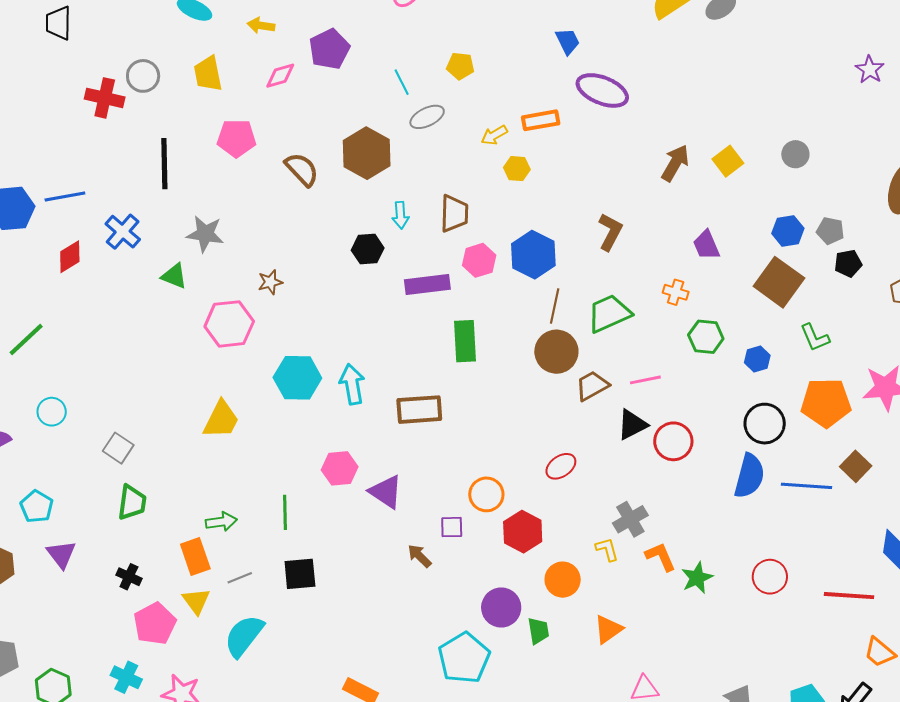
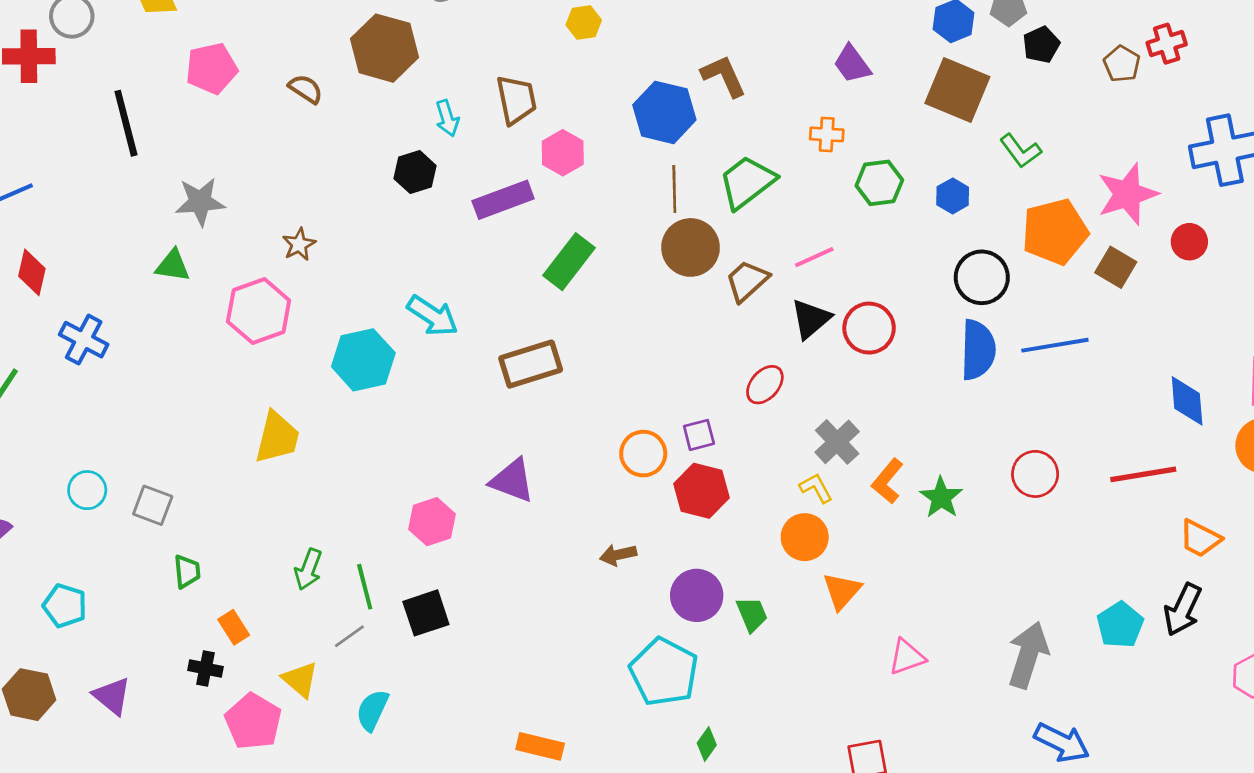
brown semicircle: (302, 169) -> (306, 89), size x0.7
blue cross: (123, 232) -> (84, 340), moved
brown L-shape: (610, 232) -> (724, 76), turned -39
blue hexagon: (533, 255) -> (664, 112), moved
red diamond: (70, 257) -> (32, 272), turned -32
green rectangle: (465, 341) -> (569, 262), turned 54
cyan arrow: (352, 384) -> (433, 316), moved, turned 147
cyan circle: (52, 412) -> (87, 490), moved
red ellipse: (561, 466) -> (765, 385), moved
brown square: (856, 466) -> (1116, 267), moved
pink hexagon: (340, 468) -> (432, 522), moved
green trapezoid: (132, 502) -> (187, 571), size x0.7
green line: (285, 512) -> (365, 587), moved
green arrow: (221, 522) -> (308, 569), turned 132
purple square: (452, 527) -> (699, 435), moved
purple triangle: (61, 554) -> (112, 696), moved
brown arrow: (419, 556) -> (618, 555), moved, turned -44
orange rectangle: (195, 557) -> (234, 627), moved, size x0.7
orange L-shape: (661, 557) -> (888, 481), turned -104
orange circle: (563, 580) -> (805, 537), moved
cyan semicircle: (244, 636) -> (372, 710), size x0.7

